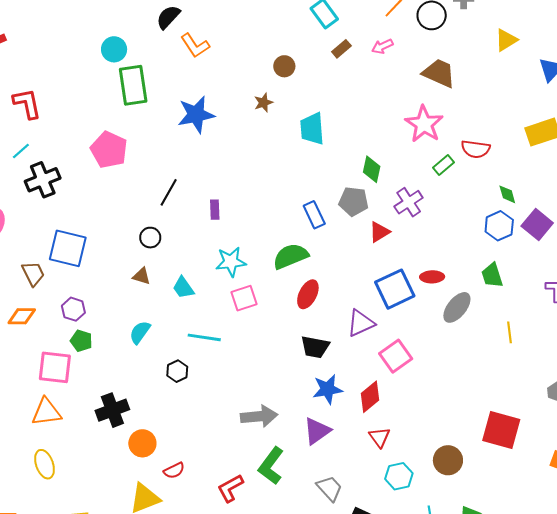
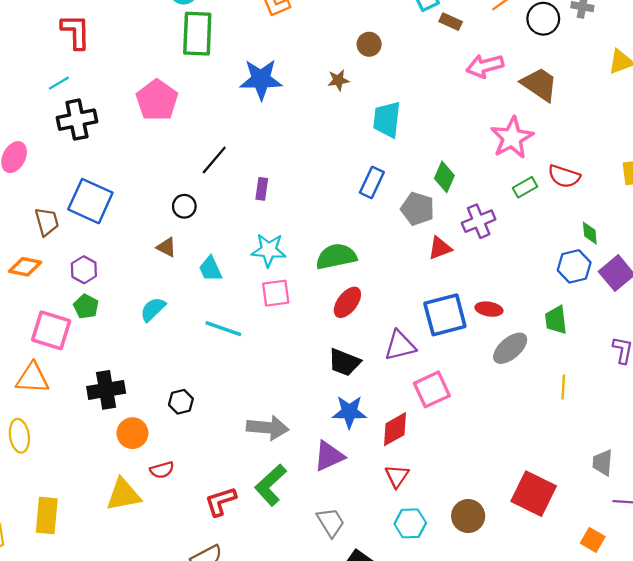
pink arrow: (382, 46) -> (485, 66), moved, size x1.5
brown rectangle: (341, 49) -> (451, 22), moved, turned 54
blue rectangle: (314, 215) -> (372, 182), moved, turned 40
black hexagon: (177, 371) -> (181, 402), moved

